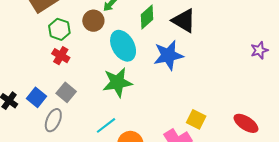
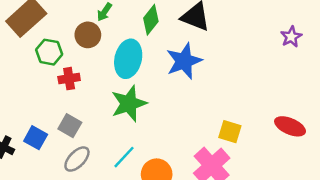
cyan ellipse: (123, 46) -> (128, 59), turned 52
red cross: (61, 56) -> (69, 79), moved, turned -30
gray ellipse: (53, 120) -> (77, 159), moved, turned 30

